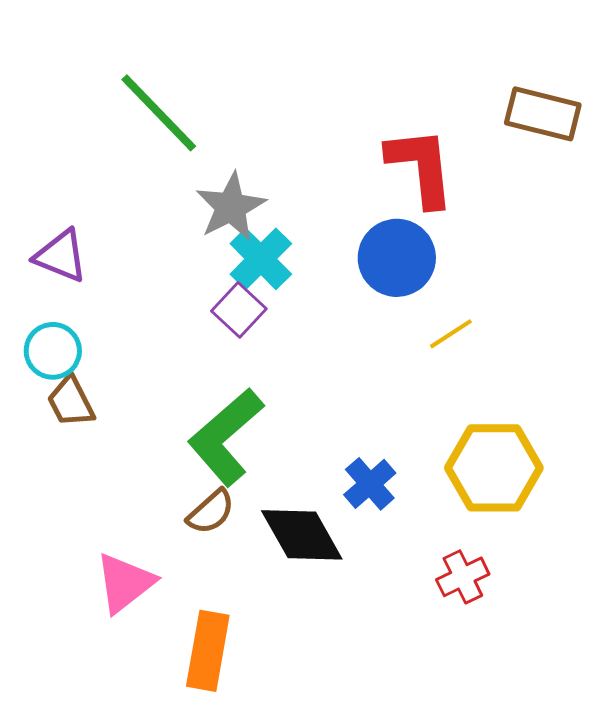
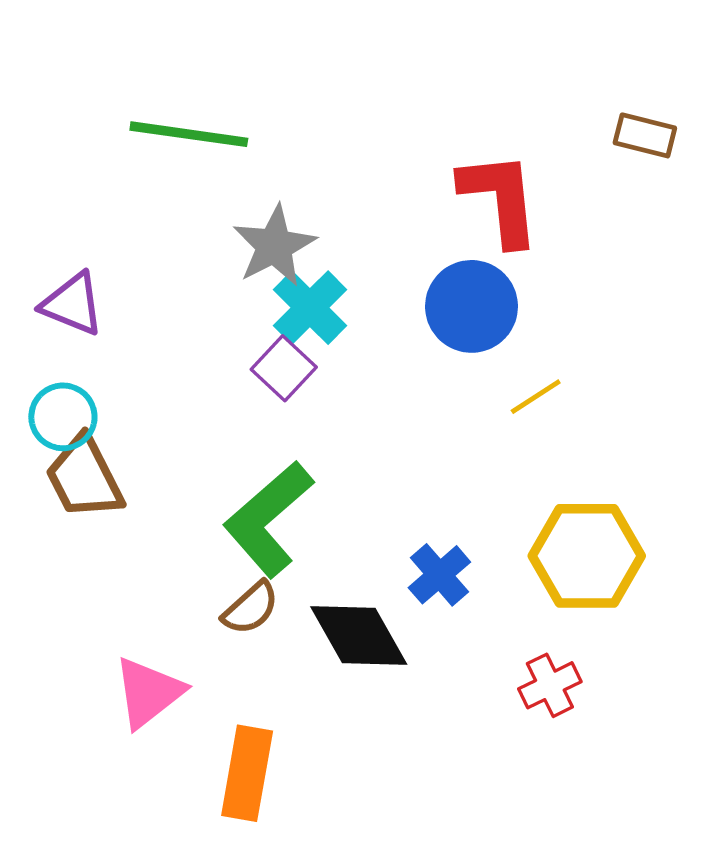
green line: (159, 113) -> (189, 134), turned -38
brown rectangle: (543, 114) -> (645, 135), size x0.7
brown trapezoid: (71, 402) -> (84, 477), size x1.4

